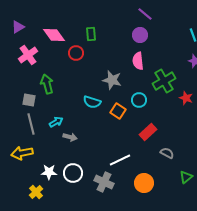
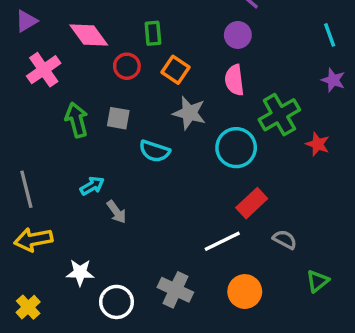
gray square: (29, 100) -> (118, 118), moved
cyan circle: (139, 100) -> (236, 148), size x1.5
orange square: (118, 111) -> (175, 70), moved
gray line: (31, 124) -> (26, 189), moved
gray arrow: (70, 137) -> (116, 212), turned 40
white line: (120, 160) -> (222, 241), moved
white circle: (73, 173) -> (116, 302), moved
yellow cross: (36, 192) -> (28, 307), moved

